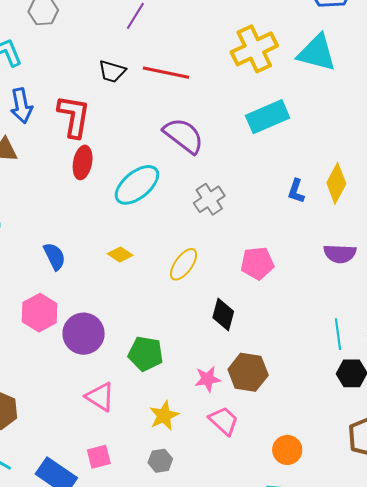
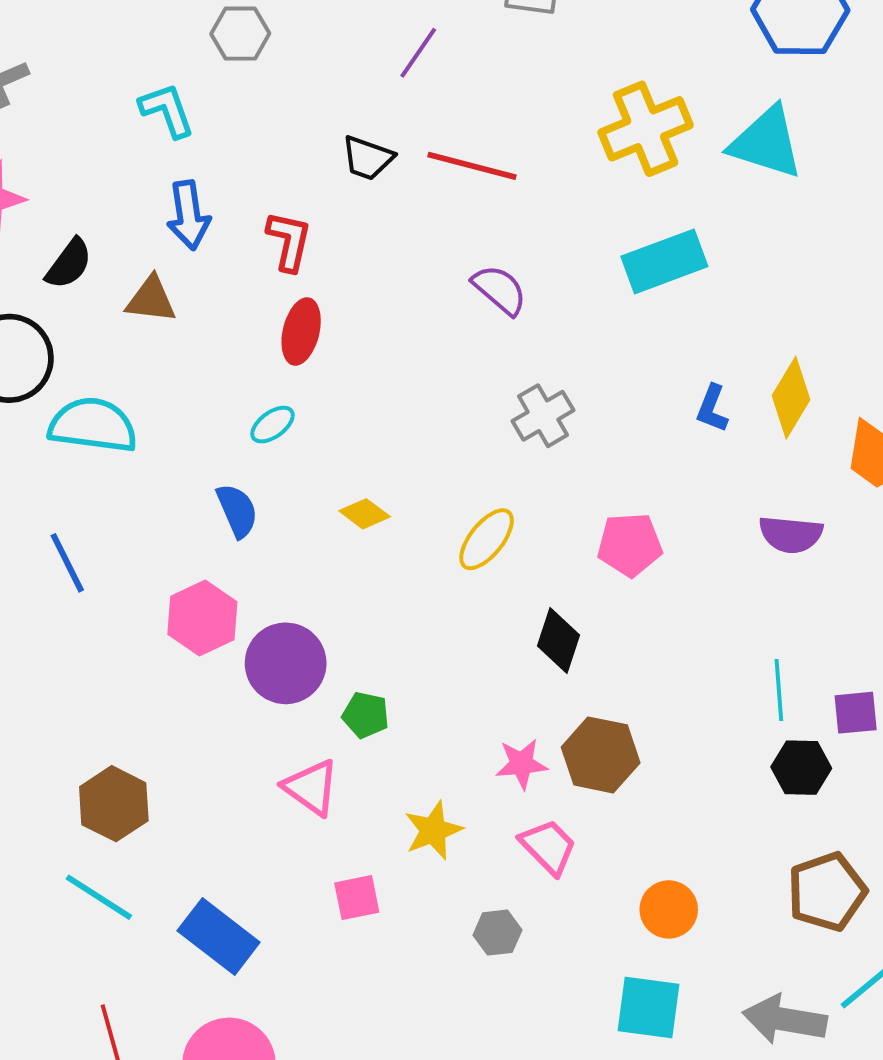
red L-shape: (74, 116) -> (289, 241), size x0.7
purple semicircle: (184, 136) -> (500, 290), size x0.7
cyan ellipse: (137, 185) -> (272, 425), moved, size x0.5
green pentagon: (146, 354) -> (366, 715), moved, size x0.7
pink square: (99, 457) -> (357, 898), moved
gray hexagon: (160, 461) -> (497, 933), moved

